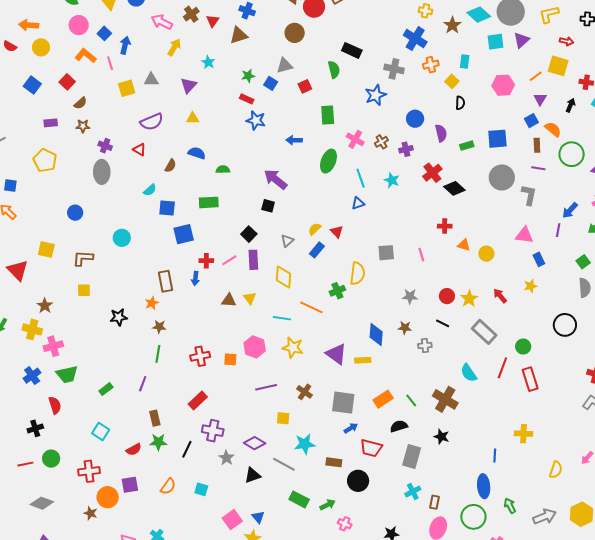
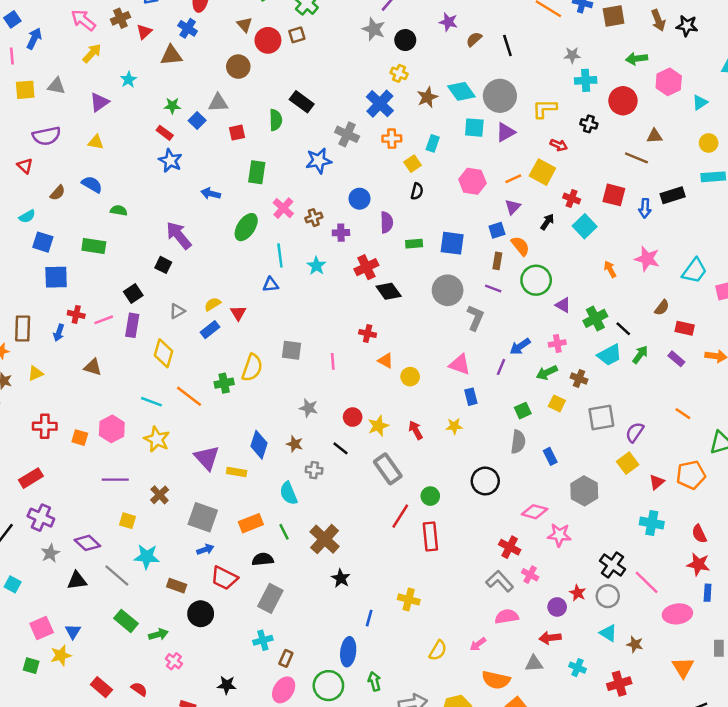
yellow triangle: (250, 298) -> (36, 373), moved, turned 32
cyan semicircle: (469, 373) -> (289, 493), moved
black star: (442, 437) -> (341, 578), moved

